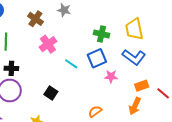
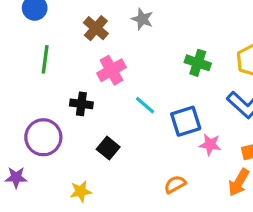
blue square: (97, 58) -> (186, 121), moved
black cross: (11, 68) -> (81, 104), moved
pink star: (111, 76) -> (210, 145), moved

